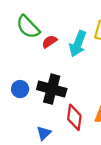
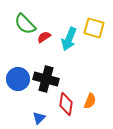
blue circle: (20, 89) -> (18, 79), size x1.5

